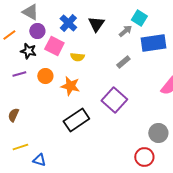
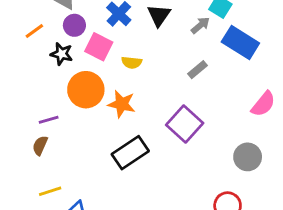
blue rectangle: (153, 43) -> (240, 42), turned 40
purple line: (19, 74) -> (49, 120), moved
orange circle: (45, 76) -> (86, 90), size x1.6
gray circle: (158, 133) -> (248, 157), moved

